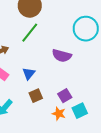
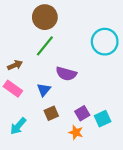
purple semicircle: (62, 56) -> (66, 74), moved
cyan square: (80, 111) -> (103, 119), moved

